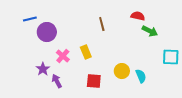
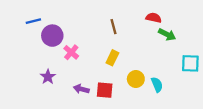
yellow rectangle: (86, 52) -> (112, 58), moved, turned 48
pink cross: (63, 56) -> (71, 52), moved
purple arrow: (57, 81) -> (81, 89), moved, turned -48

